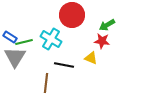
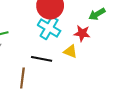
green arrow: (107, 25) -> (97, 14), moved
cyan cross: (51, 39) -> (49, 28), moved

